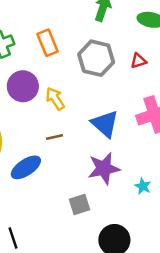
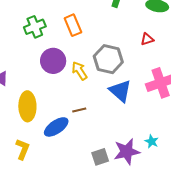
gray hexagon: (96, 58) -> (108, 59), moved
brown line: (55, 137) -> (79, 110), moved
purple star: (104, 168) -> (127, 152), moved

